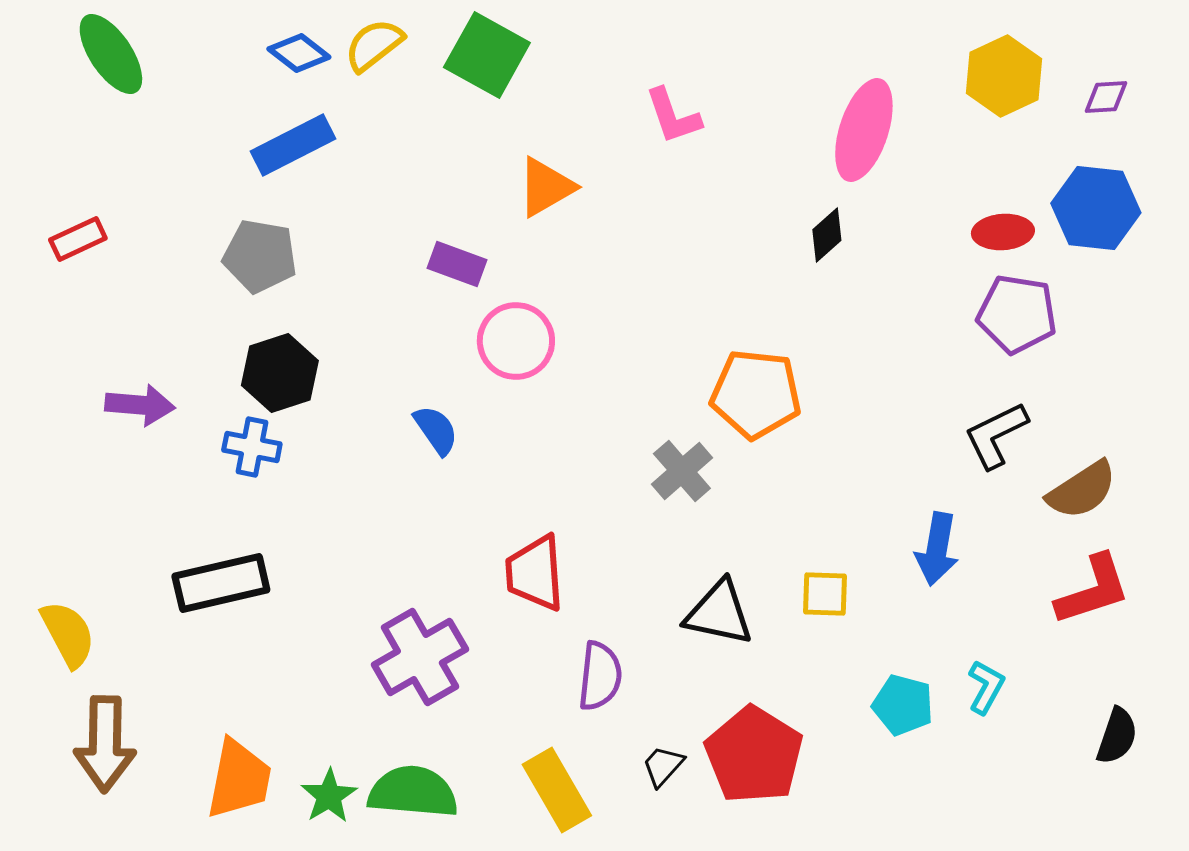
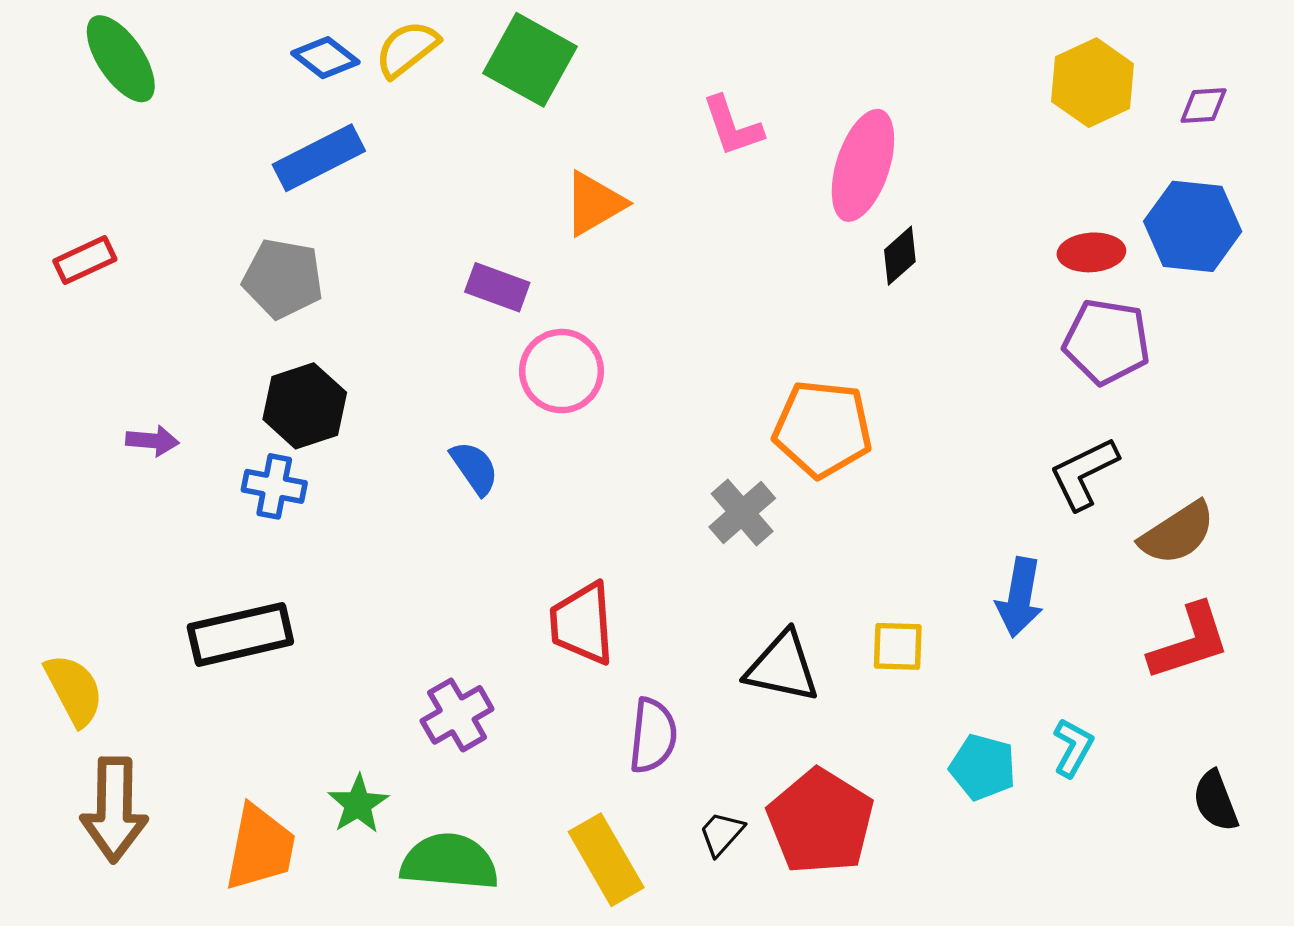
pink ellipse: (864, 130) -> (863, 165), moved
purple arrow: (140, 405) -> (152, 441), size x0.7
purple cross: (420, 657) -> (457, 715), size x0.7
black semicircle: (1117, 736) -> (1216, 801), turned 140
green star: (329, 796) -> (358, 804), moved

